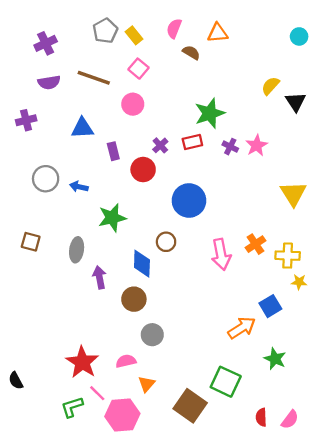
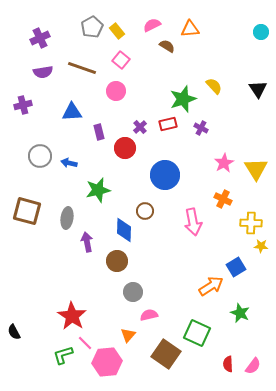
pink semicircle: (174, 28) -> (152, 25), turned 42
yellow semicircle: (270, 86) -> (214, 86), moved, turned 96
pink star: (257, 145) -> (224, 163), moved
brown square: (31, 242) -> (27, 211), size x1.6
orange cross: (255, 244) -> (223, 199), moved, turned -30
pink semicircle: (126, 361) -> (149, 315), moved

